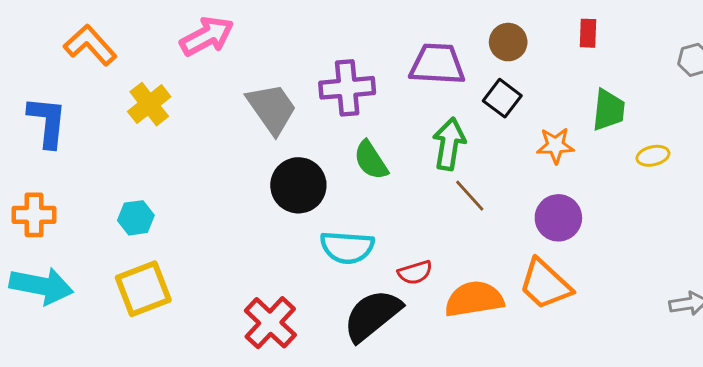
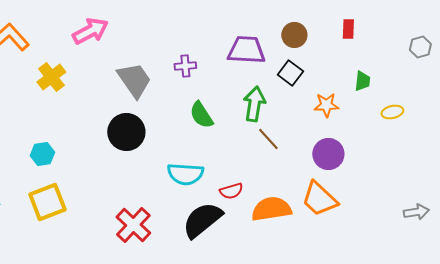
purple cross: (347, 88) -> (185, 66), size x0.6
green trapezoid: (609, 110) -> (362, 81), size x0.7
black circle: (298, 185) -> (126, 132), moved

